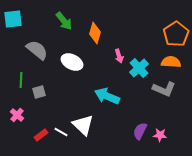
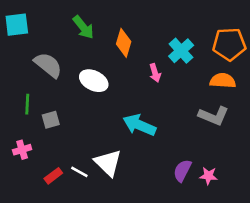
orange pentagon: (176, 34) -> (229, 44), turned 30
cyan cross: (139, 68) -> (181, 51), moved
pink cross: (17, 115) -> (22, 150), turned 32

